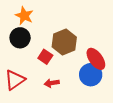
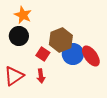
blue circle: (91, 75) -> (73, 54), moved
red arrow: (52, 83) -> (41, 76), moved, turned -88

